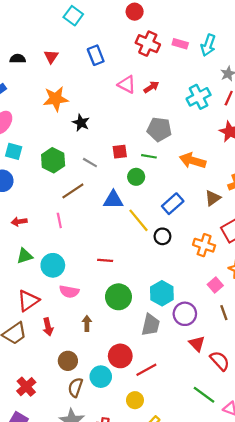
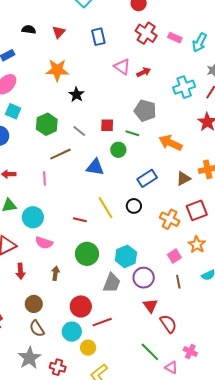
yellow line: (139, 220) -> (105, 208), moved
cyan circle: (101, 377) -> (72, 332), moved
brown semicircle: (75, 387) -> (37, 329), turned -60

